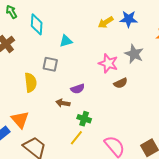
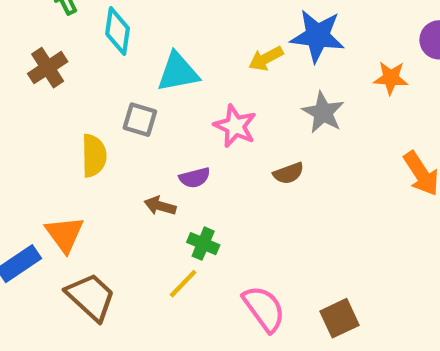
blue star: (129, 19) -> (317, 36), size x1.4
yellow arrow: (106, 22) -> (266, 59), moved
cyan triangle: (66, 41) -> (178, 72), size x1.5
pink star: (108, 63) -> (235, 126), moved

